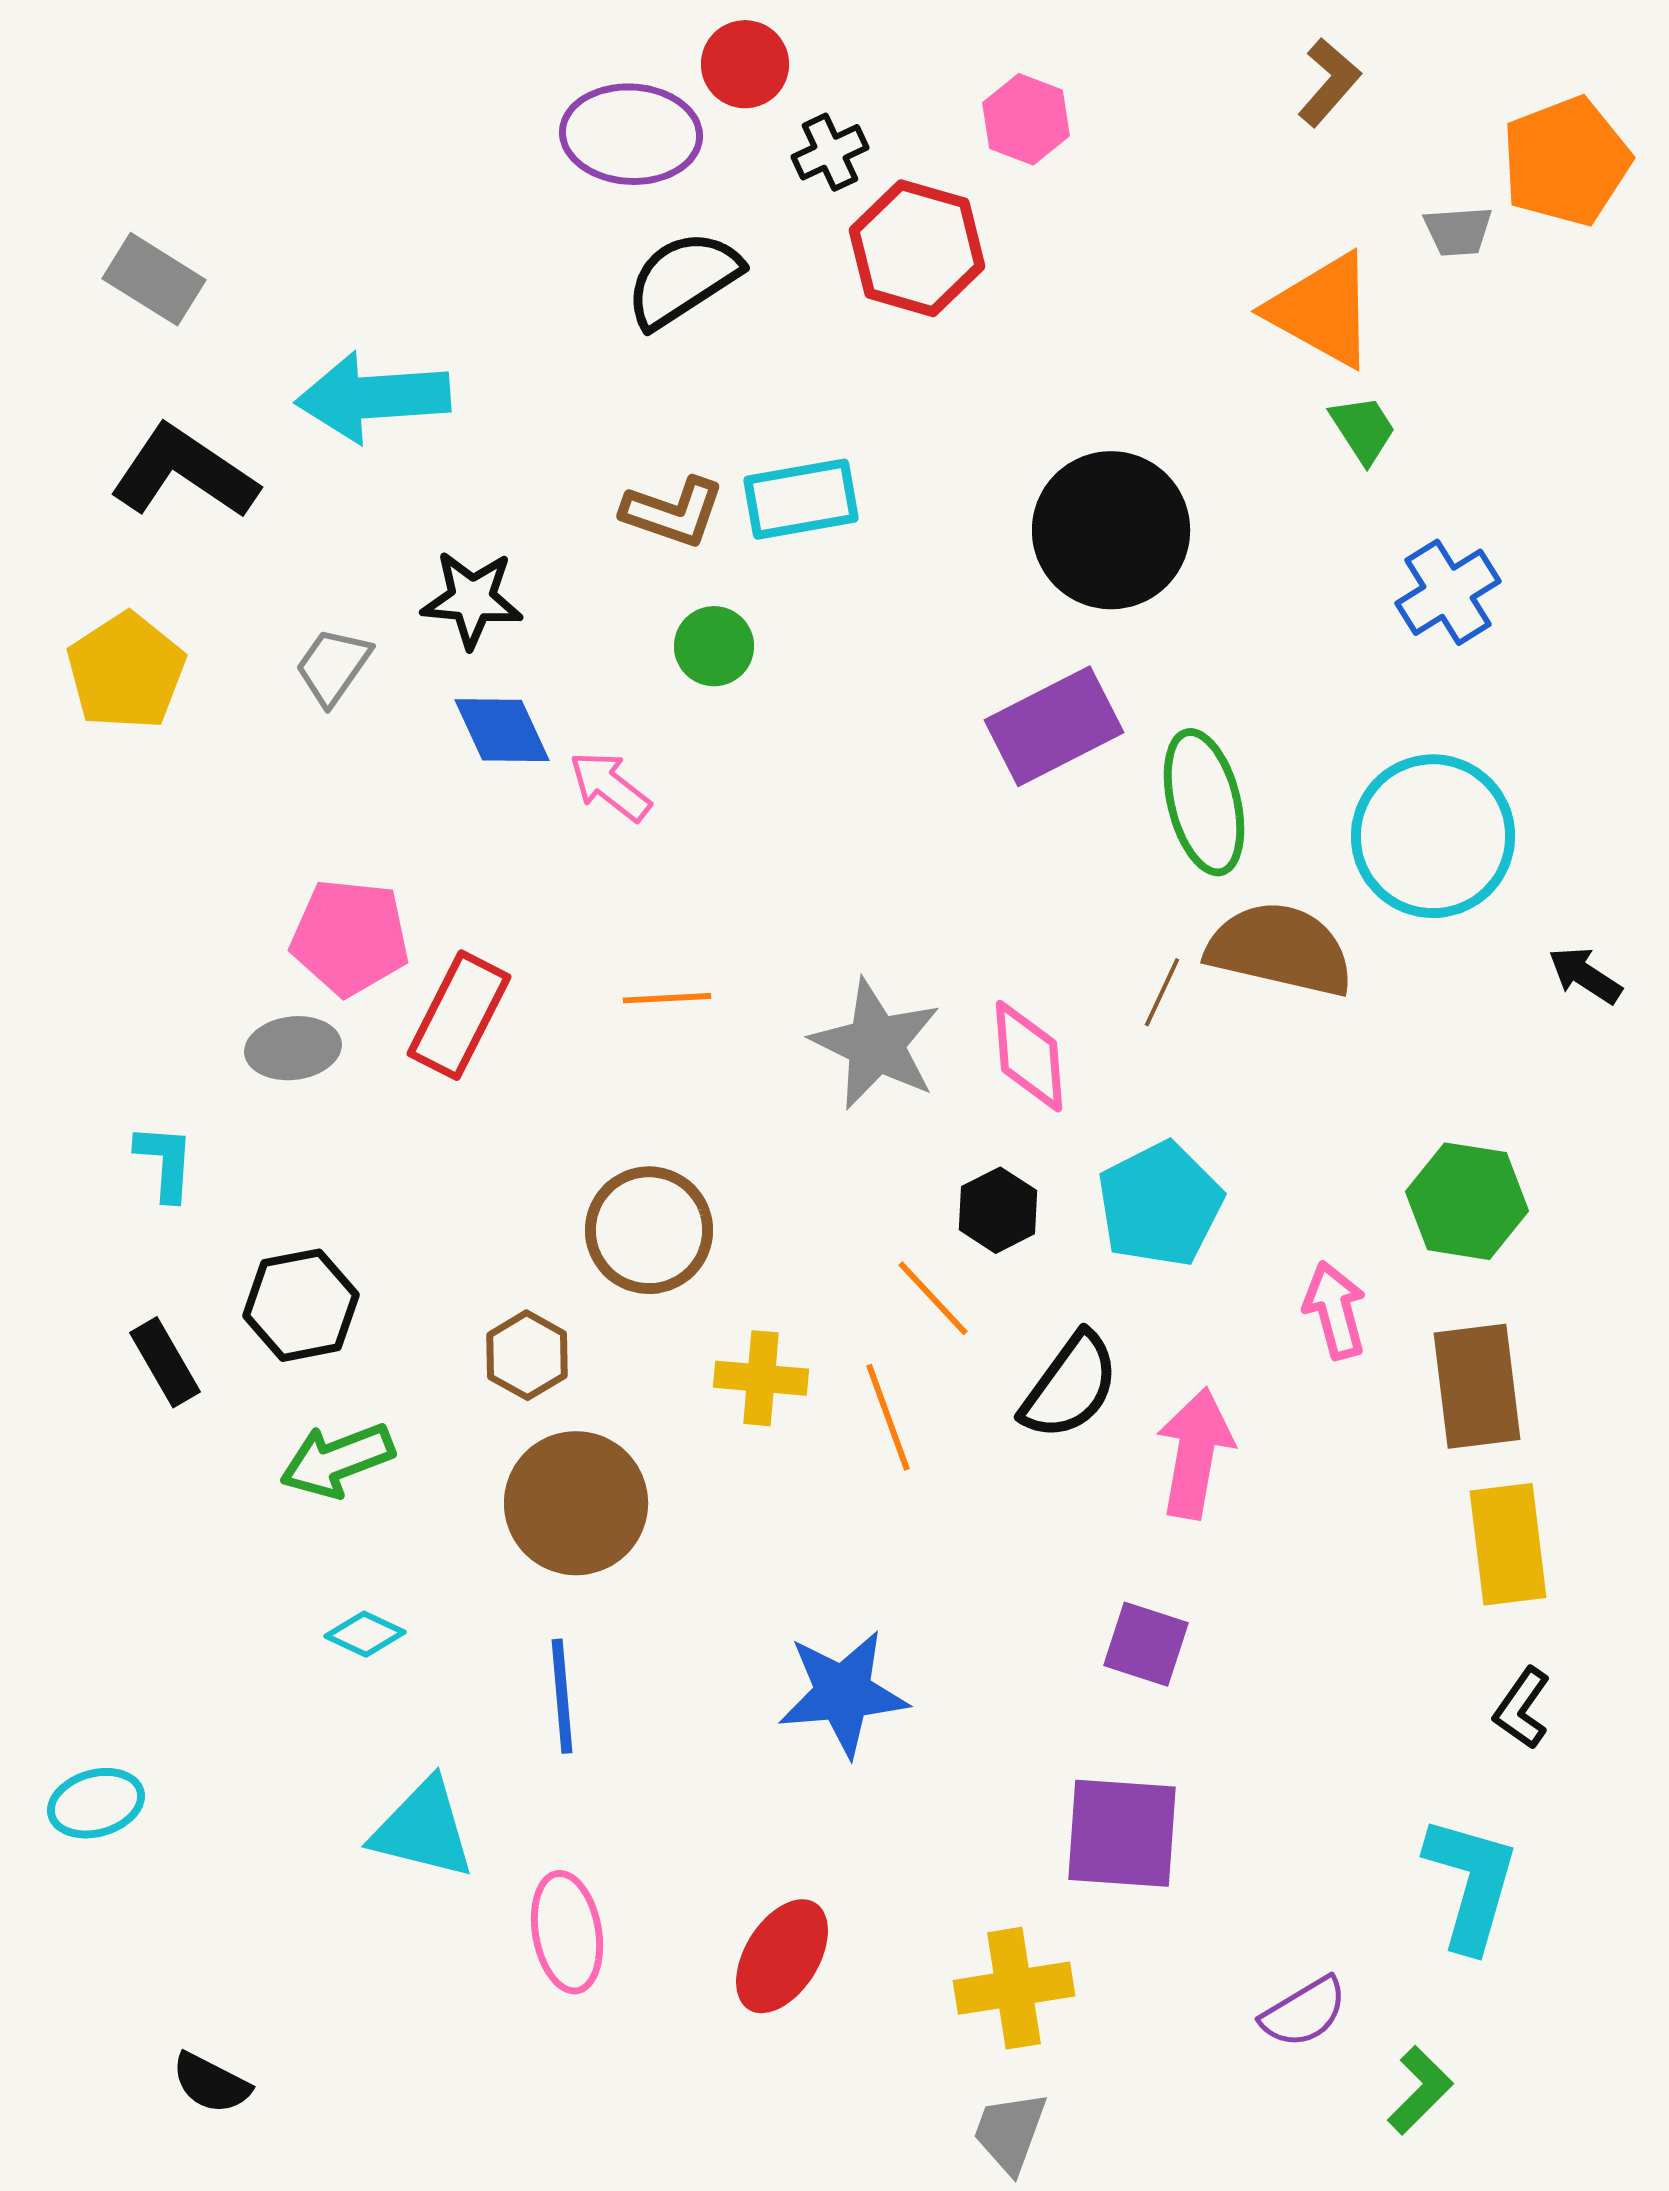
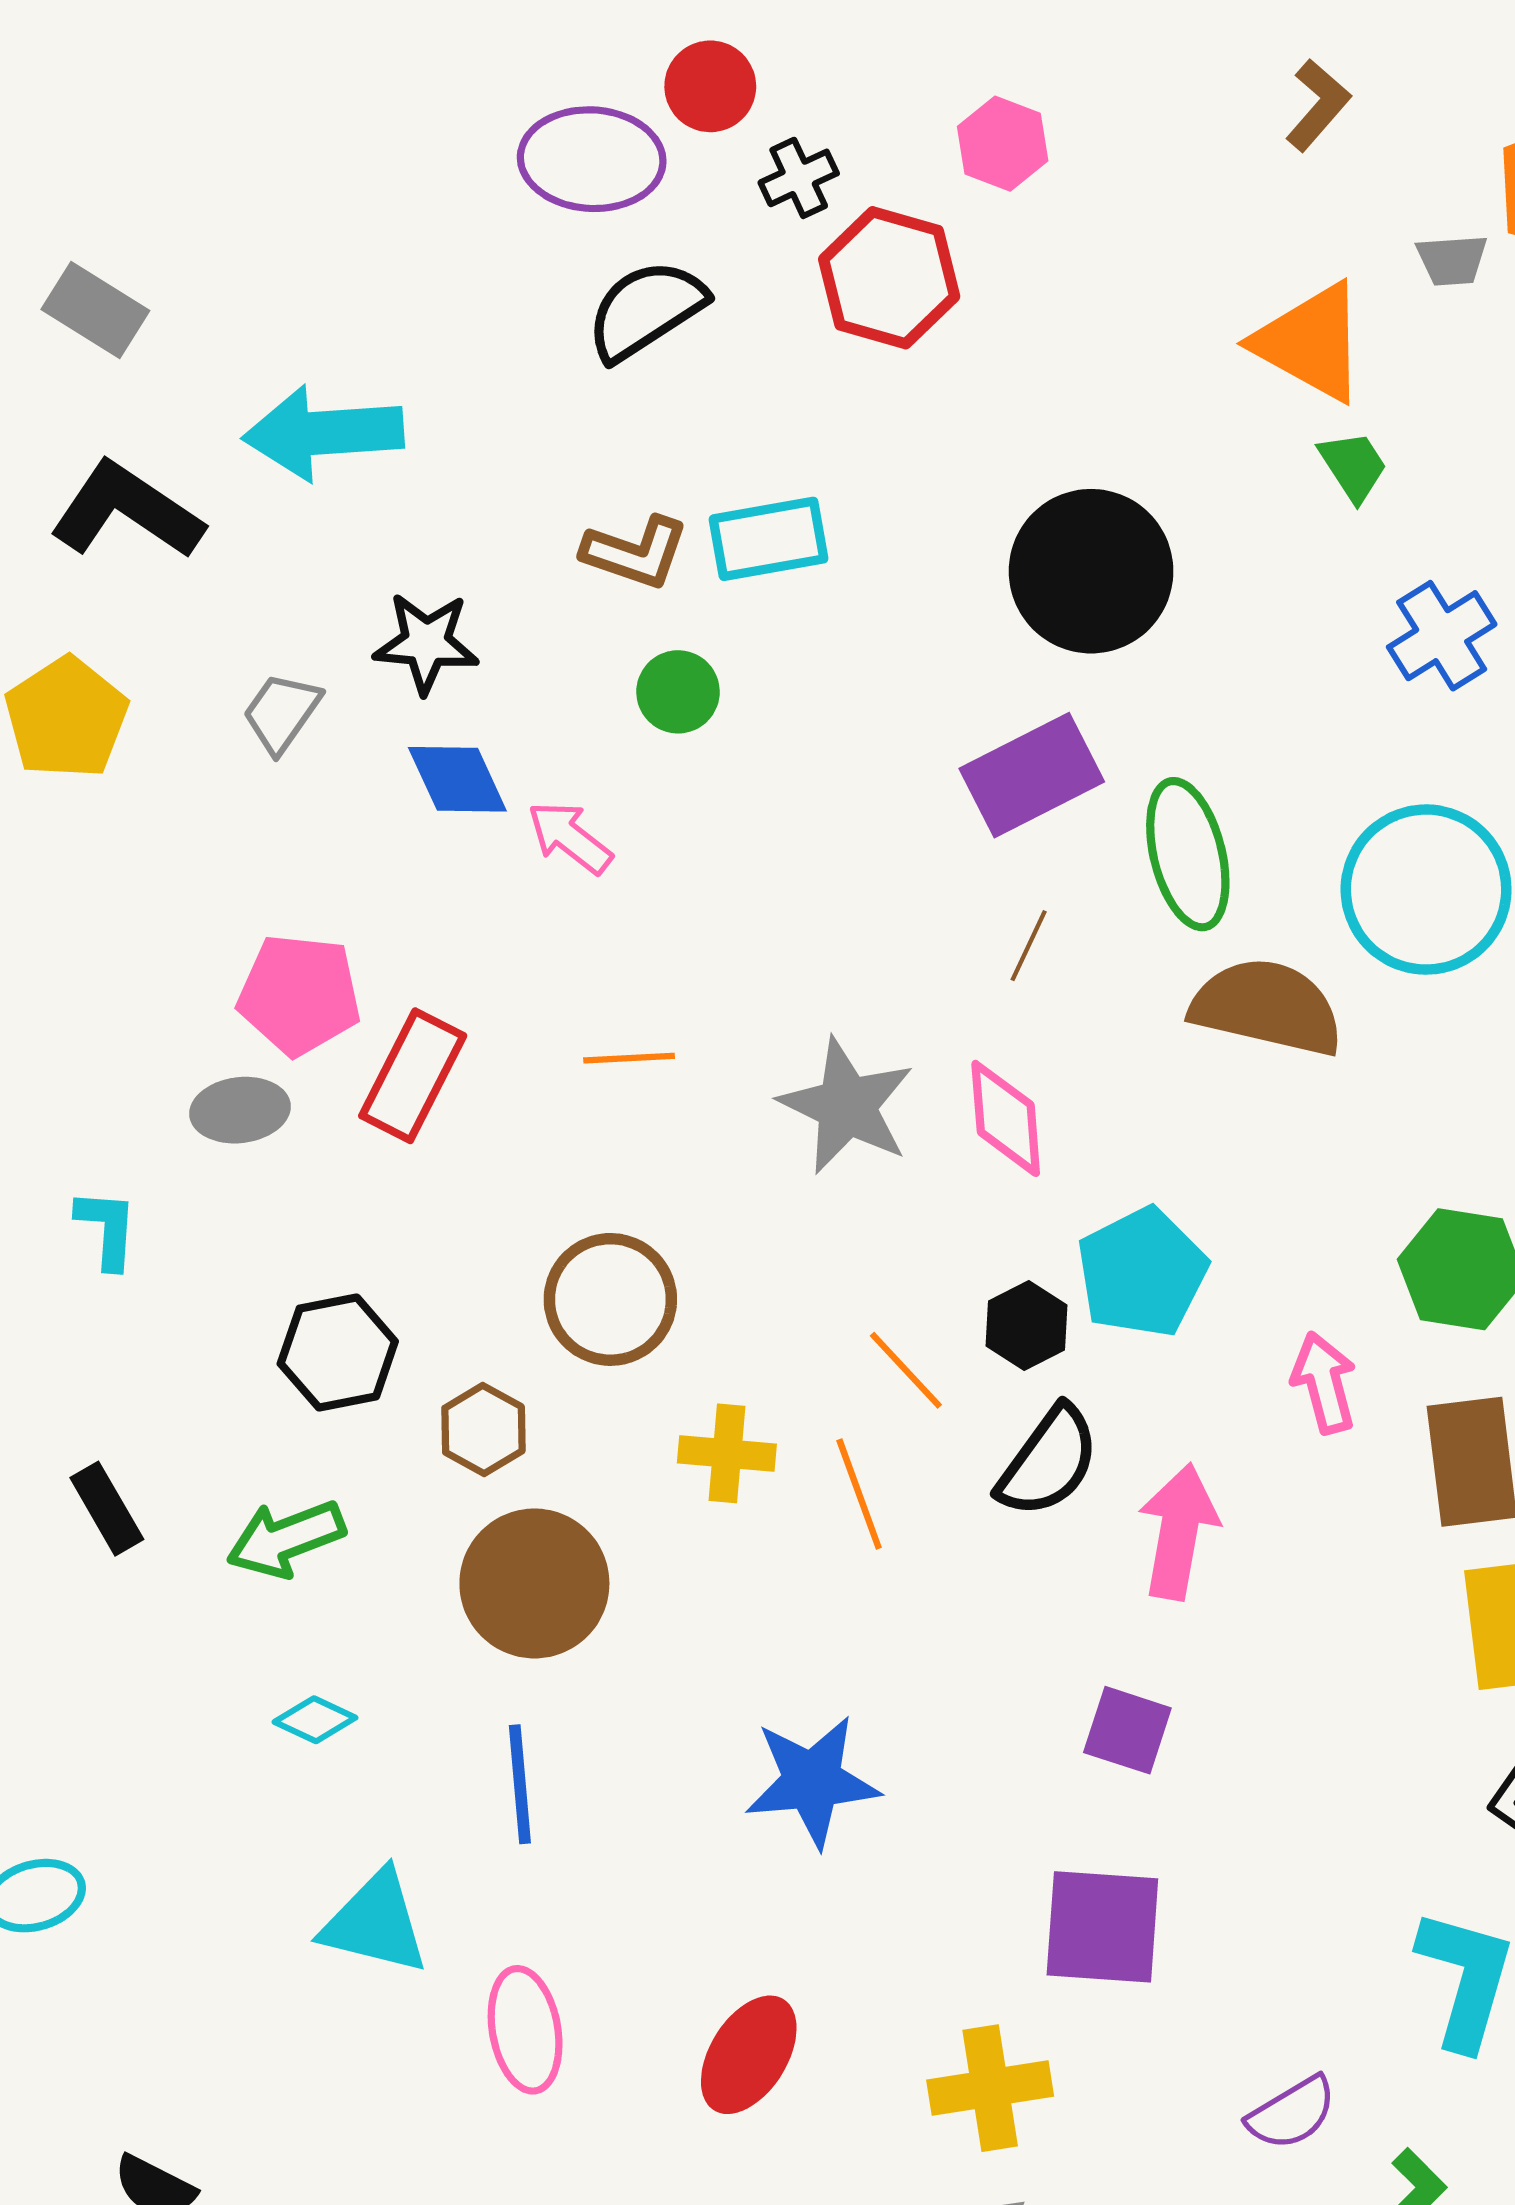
brown line: (1162, 992) -> (1029, 946), moved
black hexagon: (998, 1210) -> (1027, 1325), moved
black hexagon: (301, 1305) -> (338, 1353), moved
black rectangle: (165, 1362) -> (107, 1509), moved

